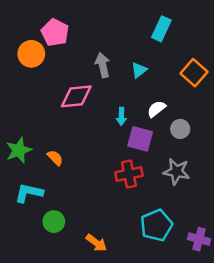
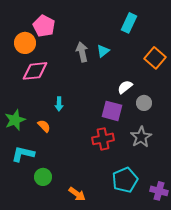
cyan triangle: (139, 70) -> (103, 51), moved
pink diamond: (76, 96) -> (35, 71), moved
cyan arrow: (121, 116) -> (59, 104), moved
gray star: (176, 171) -> (141, 137), turned 30

